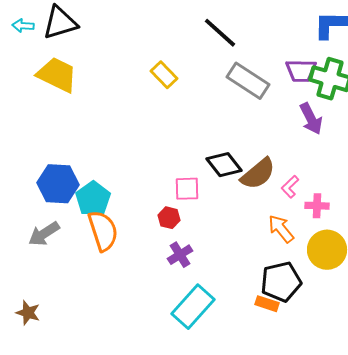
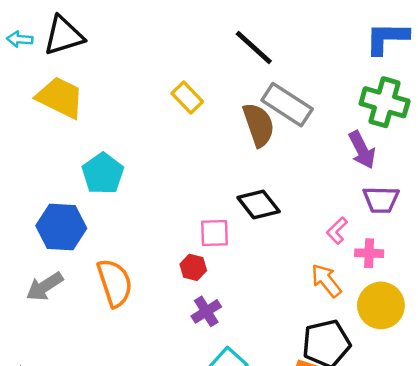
purple trapezoid: (301, 71) -> (381, 200), moved
brown semicircle: (258, 174) -> (259, 125), moved, turned -69
cyan pentagon: (93, 199) -> (103, 174), moved

